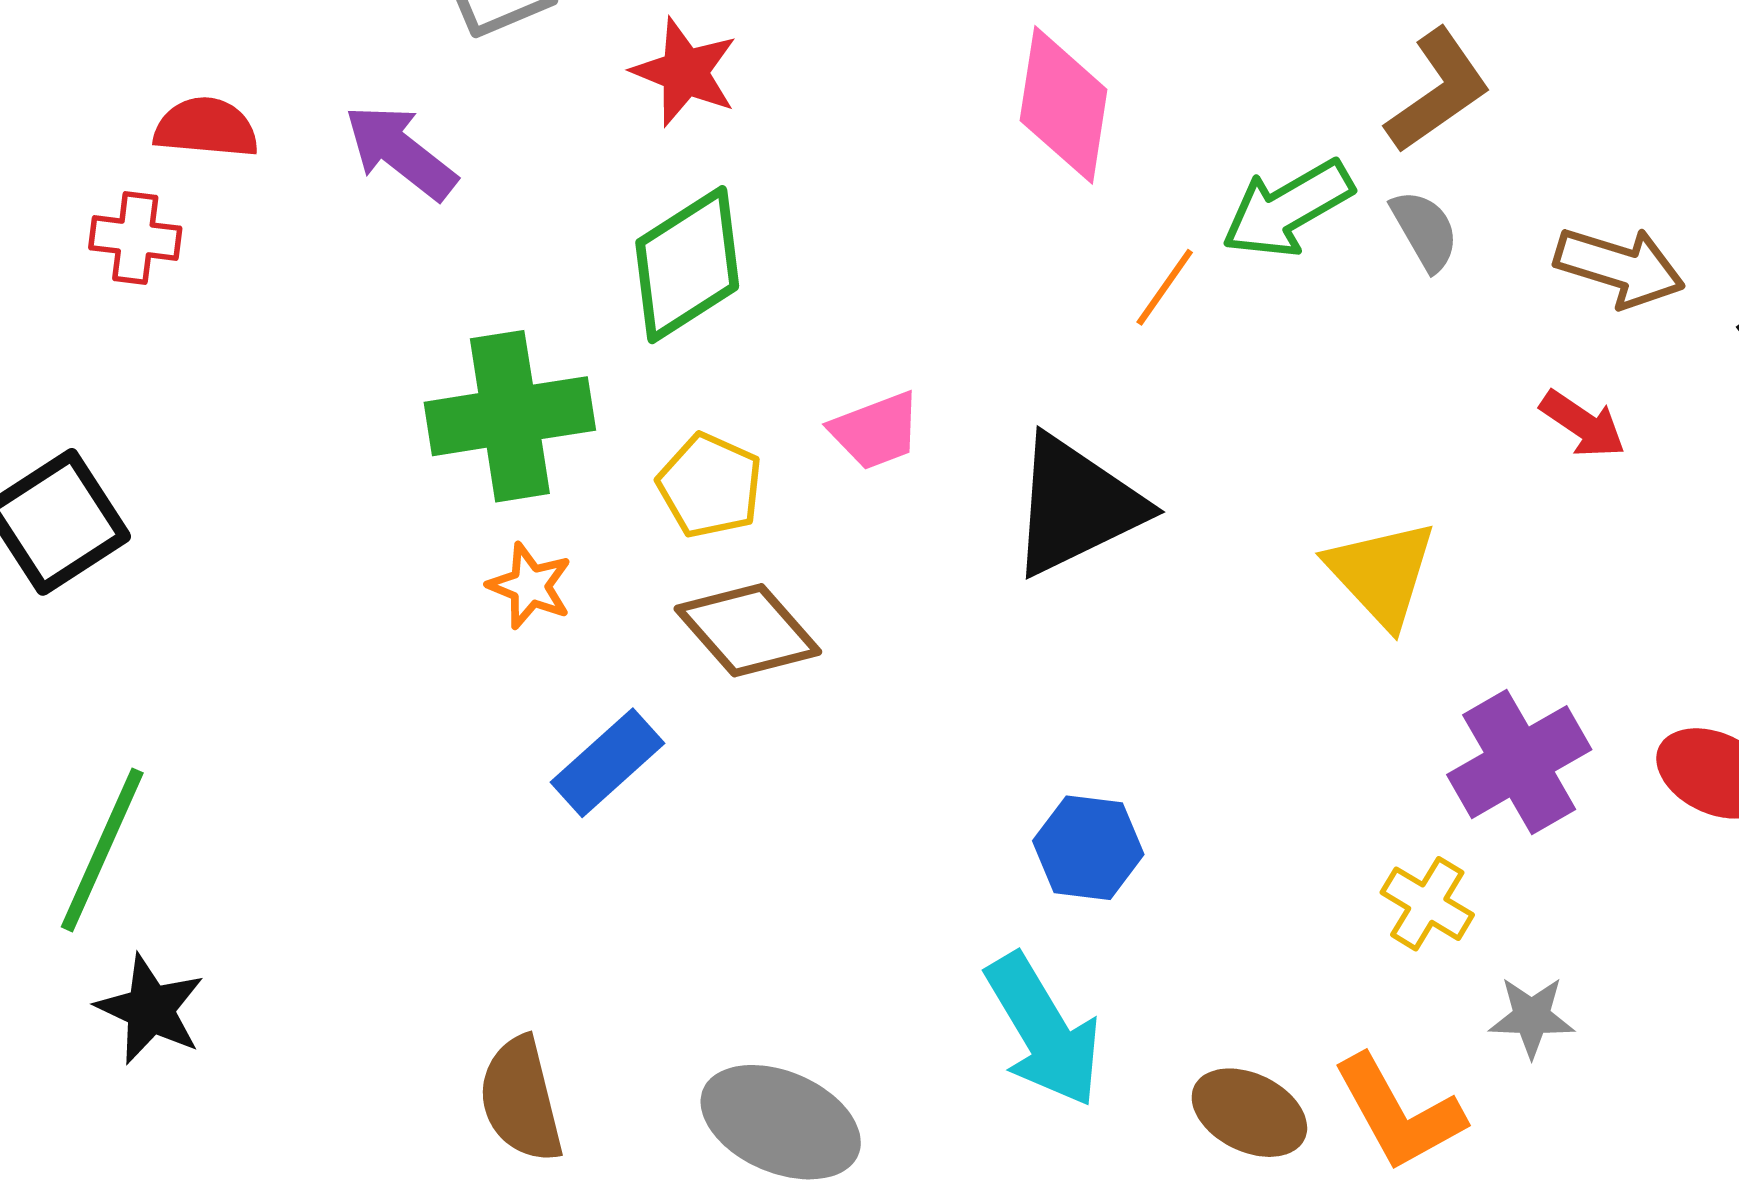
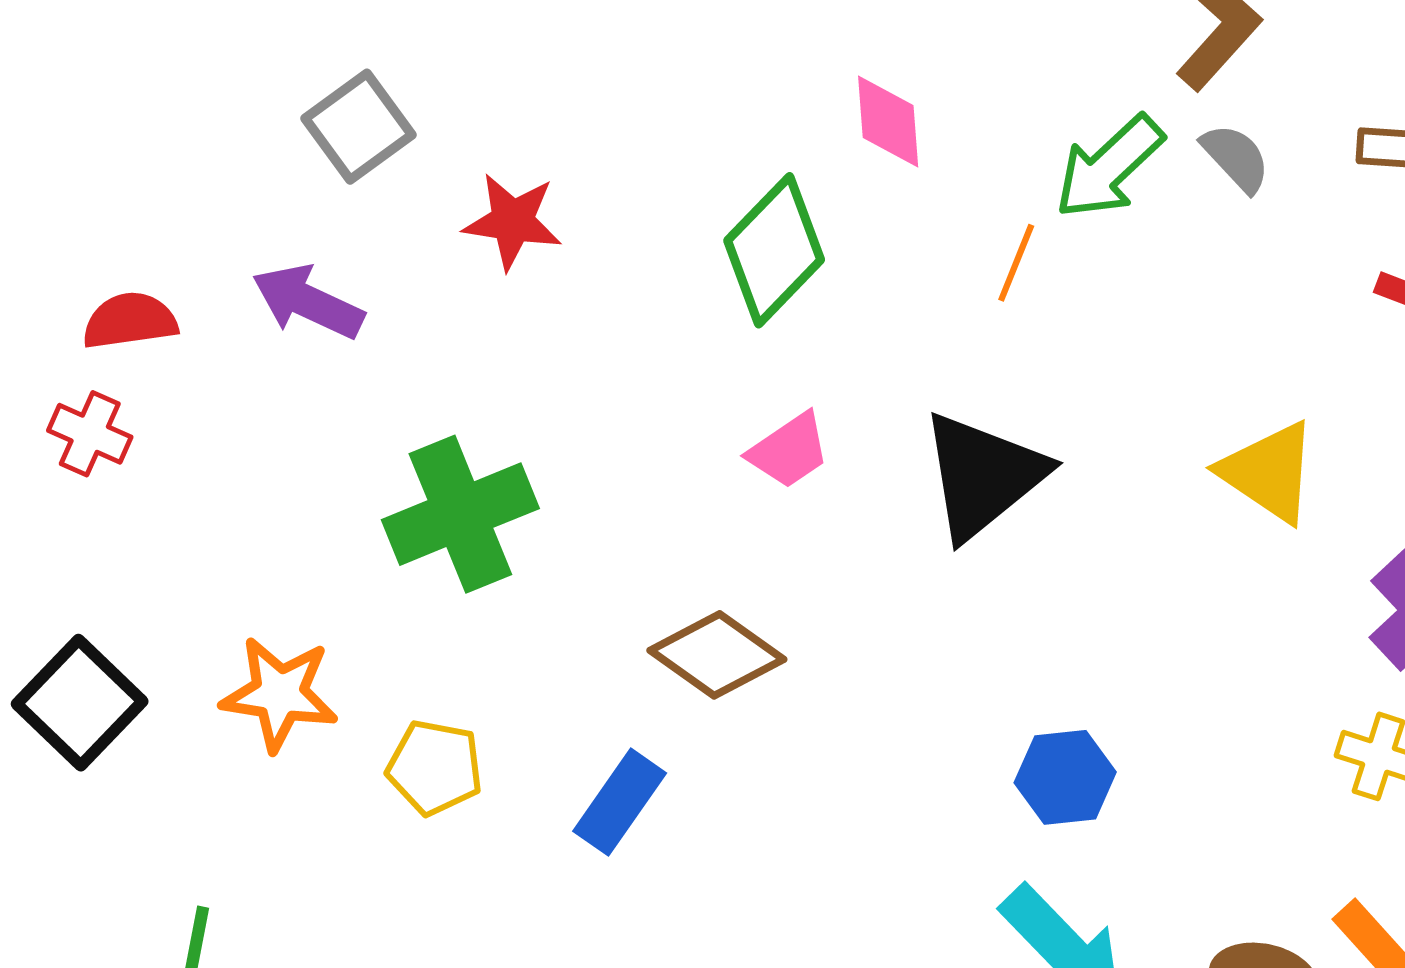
red star: (685, 72) -> (513, 221), moved
pink diamond: (1064, 105) -> (888, 122), size x0.7
red cross: (135, 238) -> (90, 434), turned 30
green diamond: (687, 265) -> (774, 250), moved
yellow pentagon: (710, 486) -> (435, 767), moved
orange star: (530, 586) -> (280, 694), moved, size x1.5

